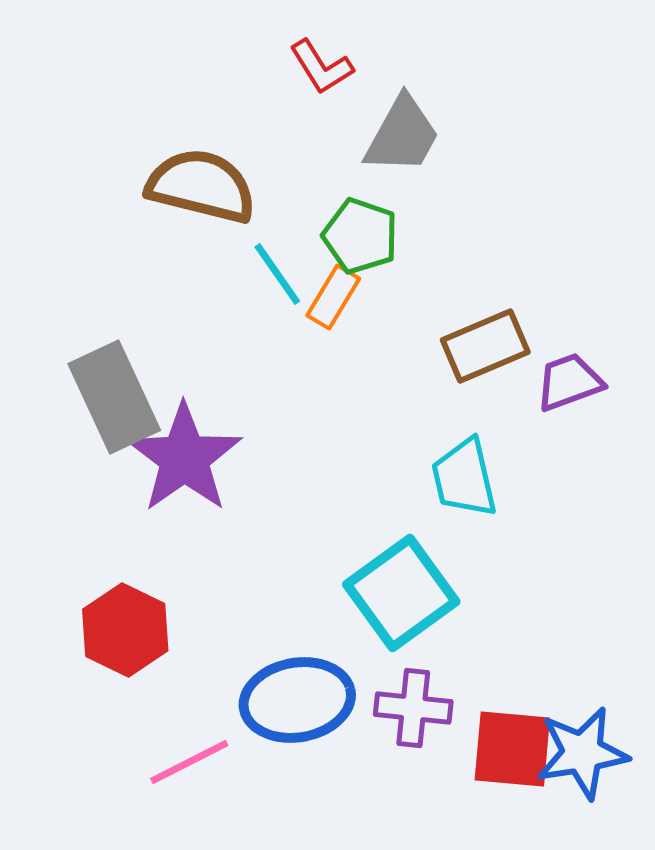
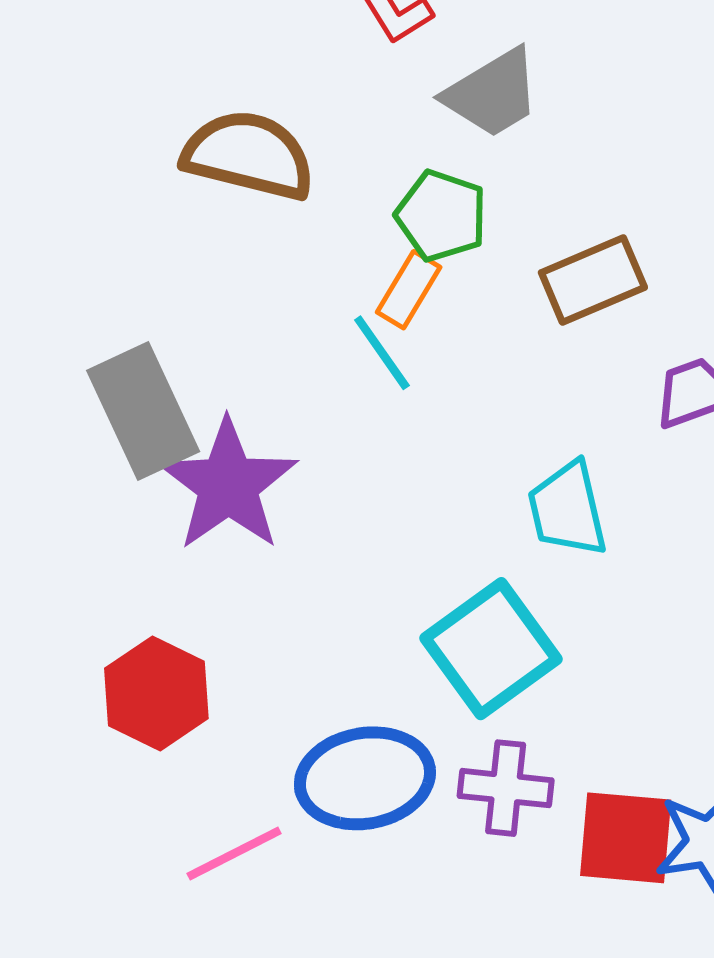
gray trapezoid: (402, 135) -> (492, 93), turned 30
cyan line: (277, 274) -> (382, 353), moved
brown rectangle: (485, 346) -> (593, 280), moved

